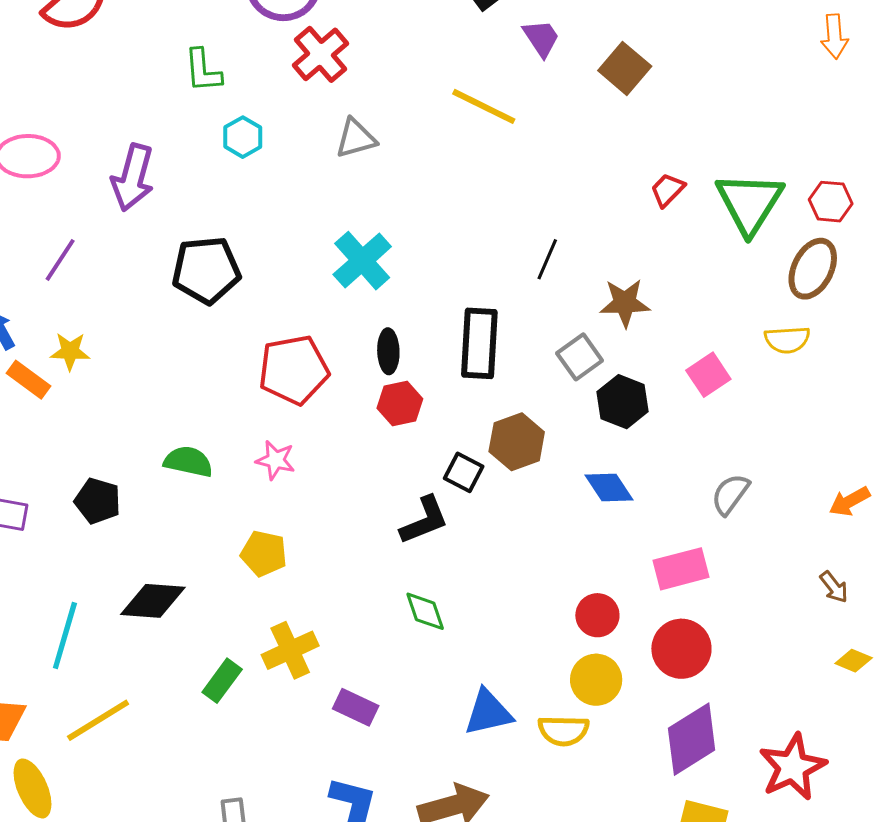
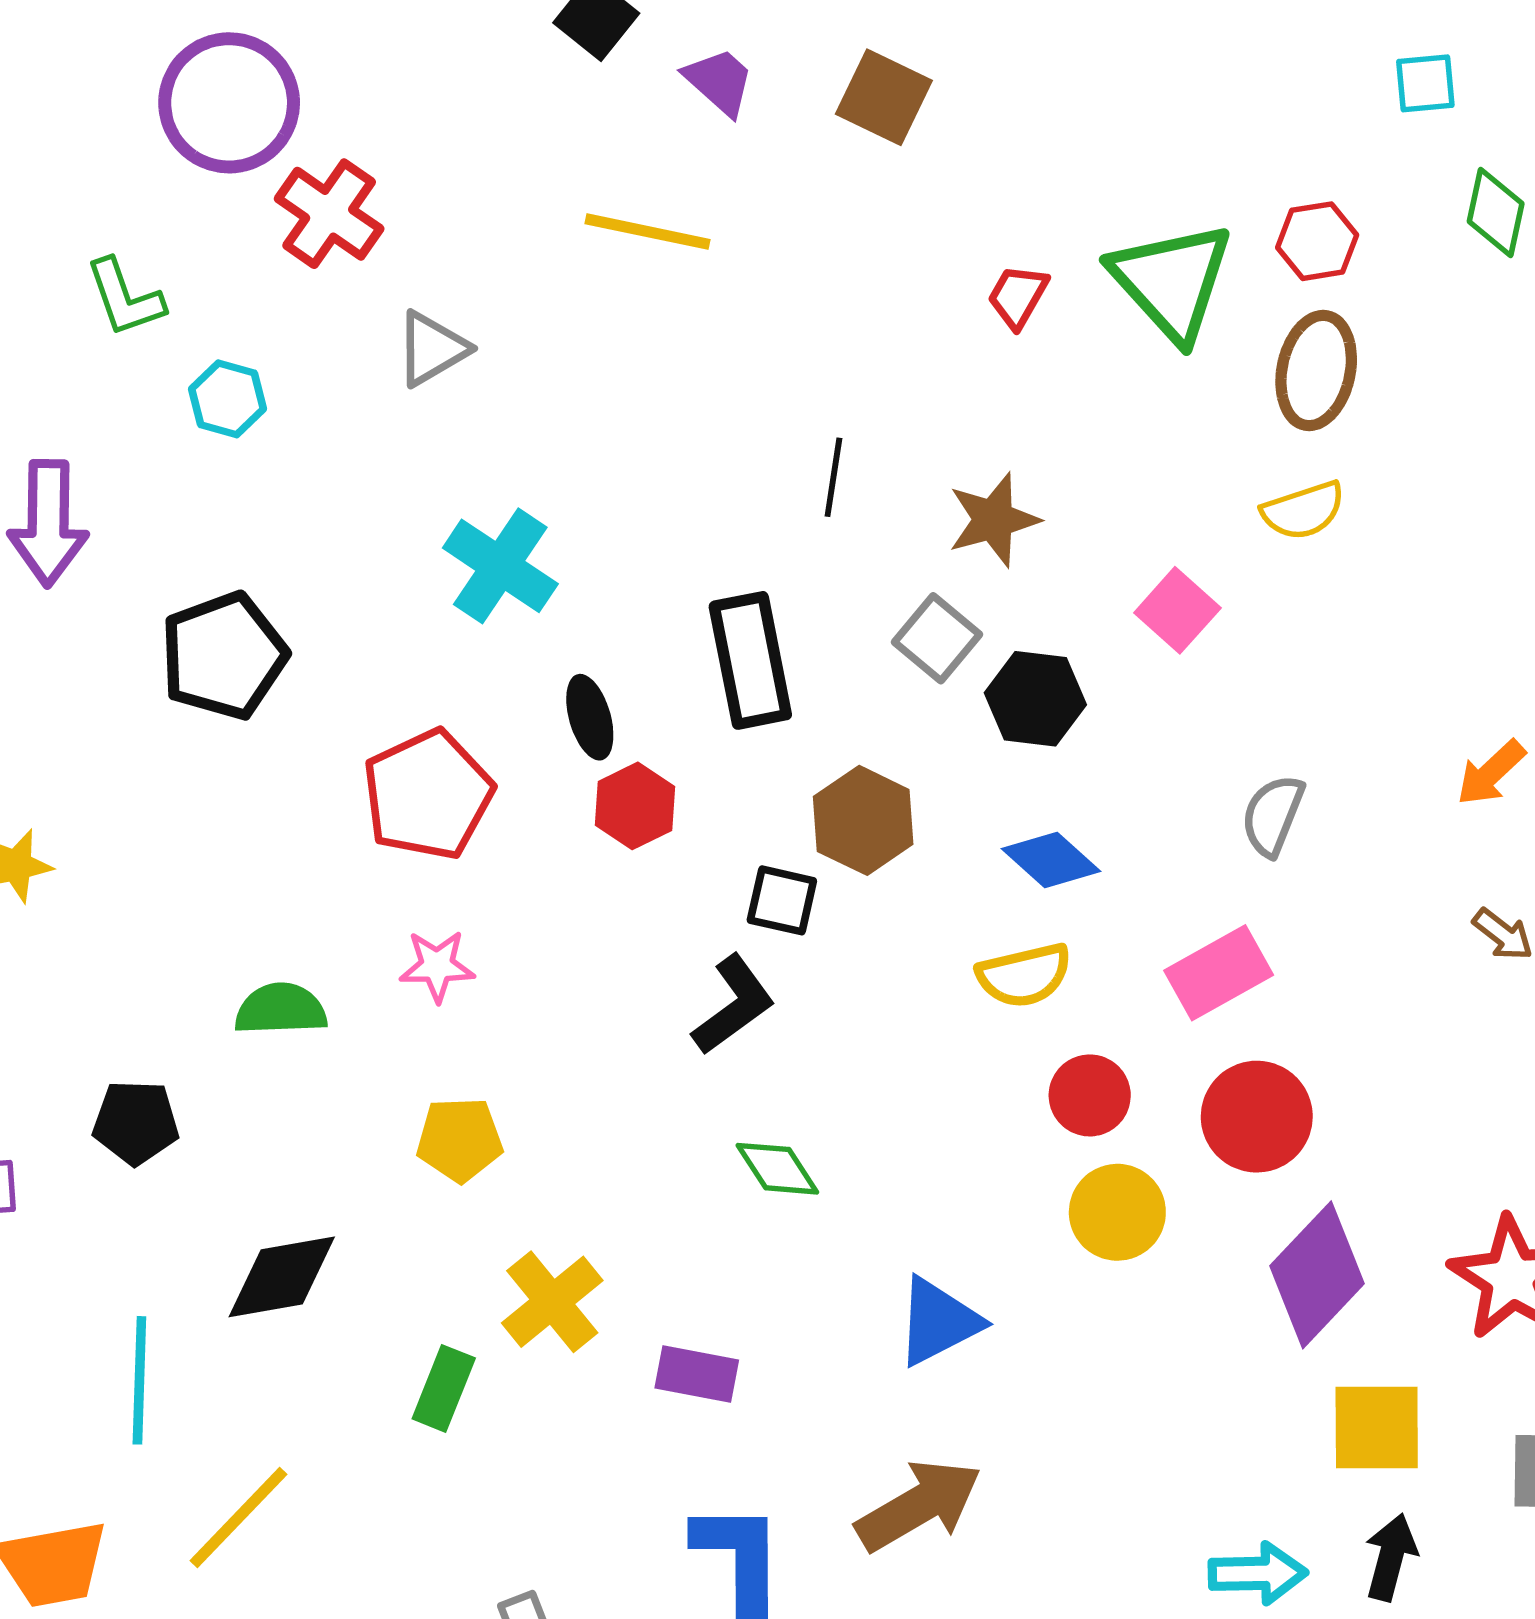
yellow semicircle: (563, 731) -> (1024, 975), moved

